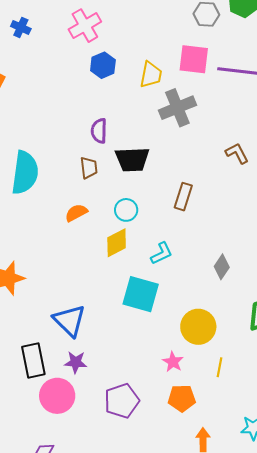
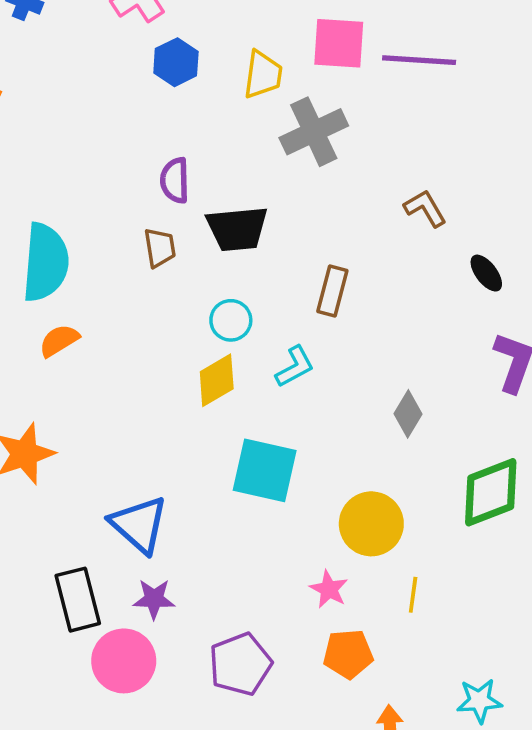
orange semicircle: (76, 213) -> (59, 340), moved
cyan L-shape: (162, 253) -> (295, 367), moved

